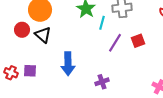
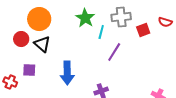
red square: (138, 41) -> (143, 30), moved
purple square: (30, 71) -> (29, 70), moved

